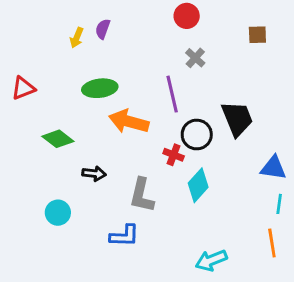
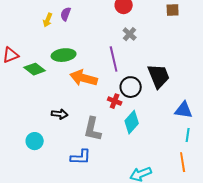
brown square: (257, 35) -> (173, 10), moved
green diamond: (58, 139) -> (35, 69), moved

